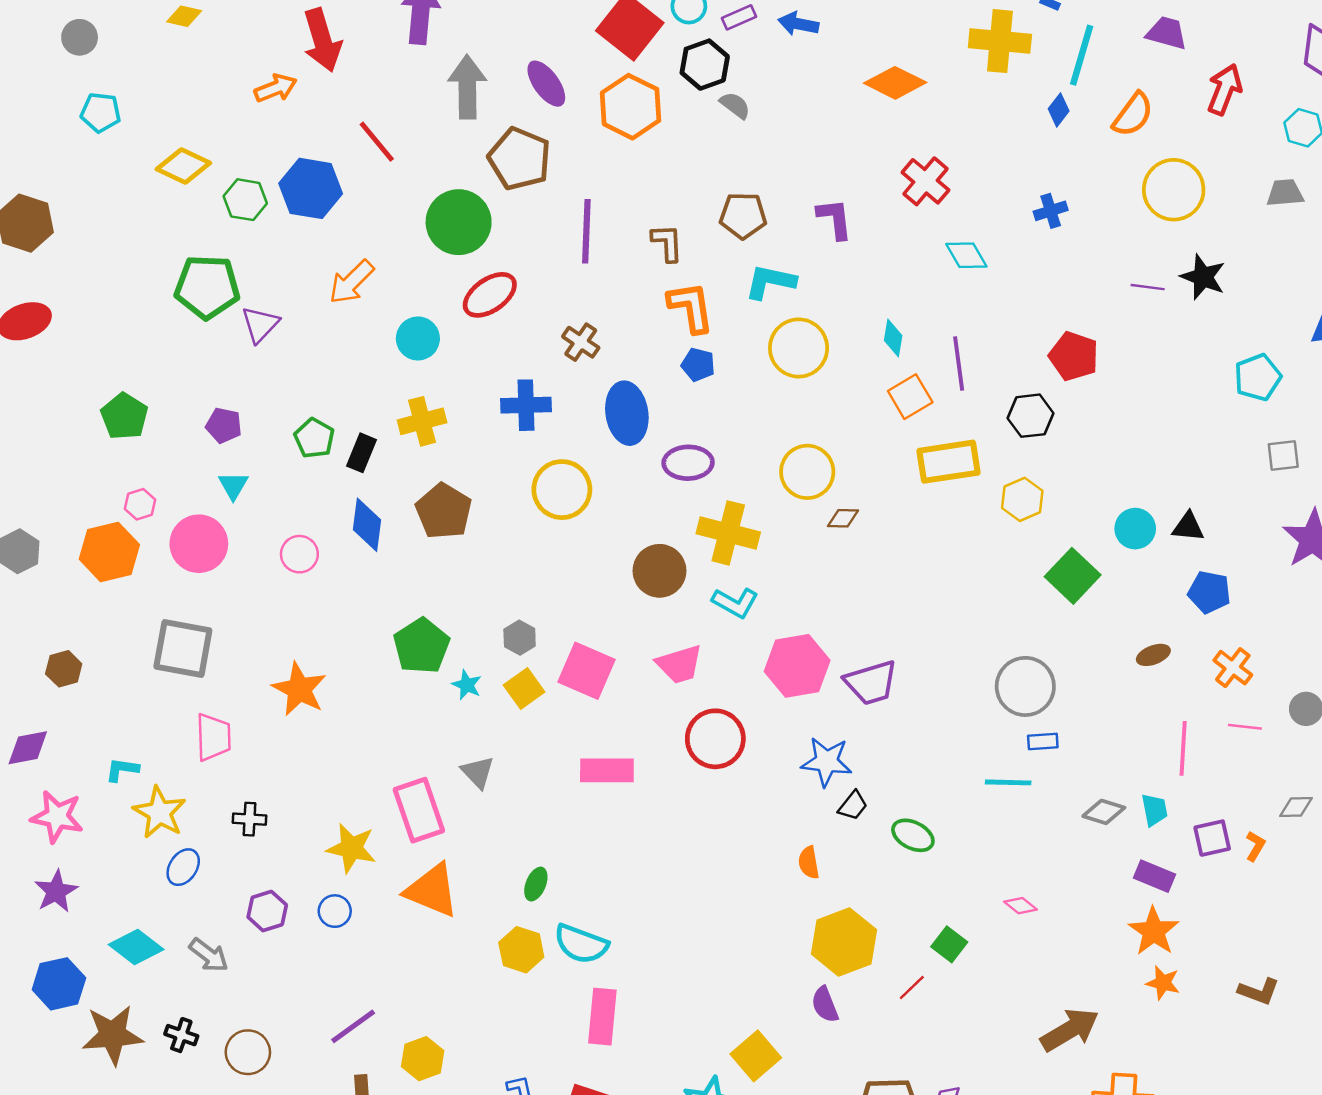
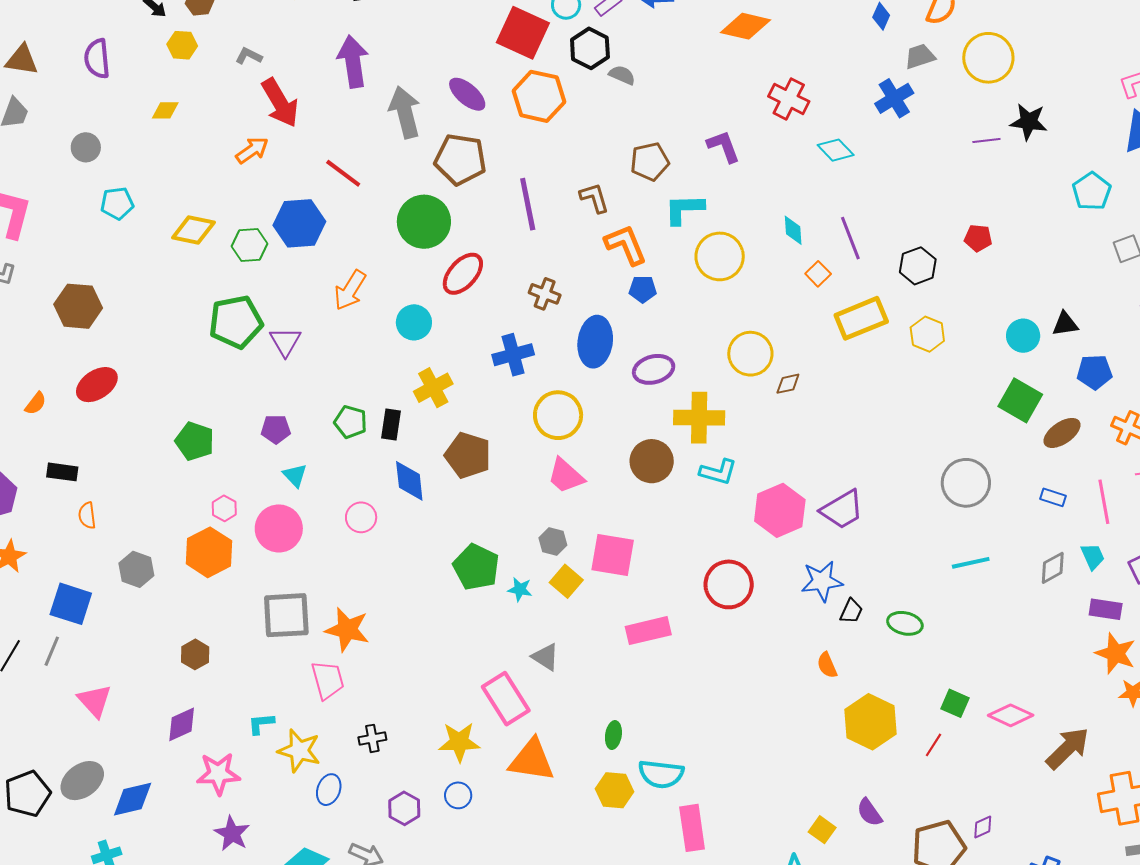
gray trapezoid: (1285, 193) -> (920, 56), moved
blue cross: (1051, 211) -> (894, 98), size x1.4
red pentagon: (1074, 356) -> (978, 238), moved, size x0.7
orange square: (910, 397) -> (818, 274), size x0.7
blue ellipse: (627, 413) -> (595, 342), turned 30
green square: (1073, 576) -> (1020, 400), moved
brown ellipse: (1153, 655) -> (1062, 433), size x1.4
pink trapezoid: (679, 664) -> (566, 476), moved, turned 72
orange star: (299, 689) -> (347, 630), moved
blue rectangle: (1043, 741) -> (1053, 497), moved, turned 35
gray diamond: (1104, 812) -> (1053, 568), turned -32
pink diamond: (1021, 906) -> (1011, 715), moved, size x1.6
purple semicircle: (825, 1005) -> (869, 812), moved
yellow square: (756, 1056) -> (822, 830), size x0.7

